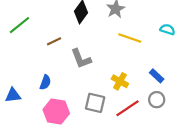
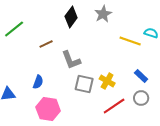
yellow line: (130, 38) -> (130, 41), moved
gray square: (95, 103) -> (84, 84), moved

